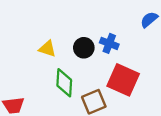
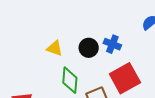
red square: (123, 80) -> (125, 78), turned 36

